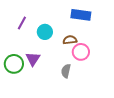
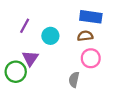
brown semicircle: (70, 40) -> (85, 36), moved
purple triangle: (33, 59) -> (30, 58), moved

